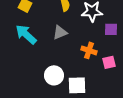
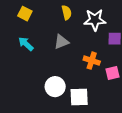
cyan arrow: (26, 34) -> (26, 44), size x0.7

